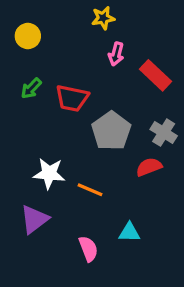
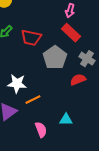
pink arrow: (116, 54) -> (70, 11), moved
red rectangle: (155, 75) -> (71, 33), moved
orange line: (90, 190) -> (33, 100), moved, turned -49

